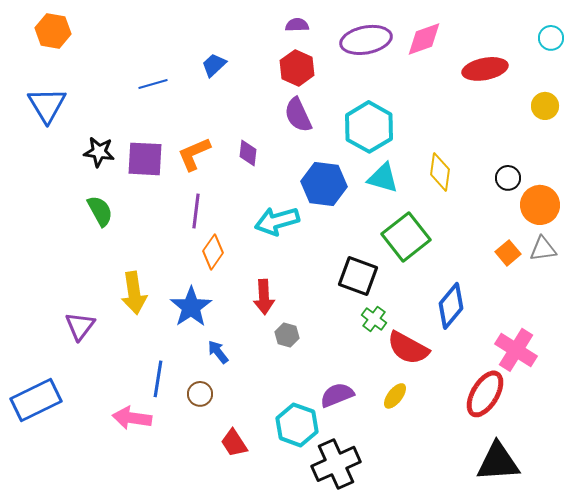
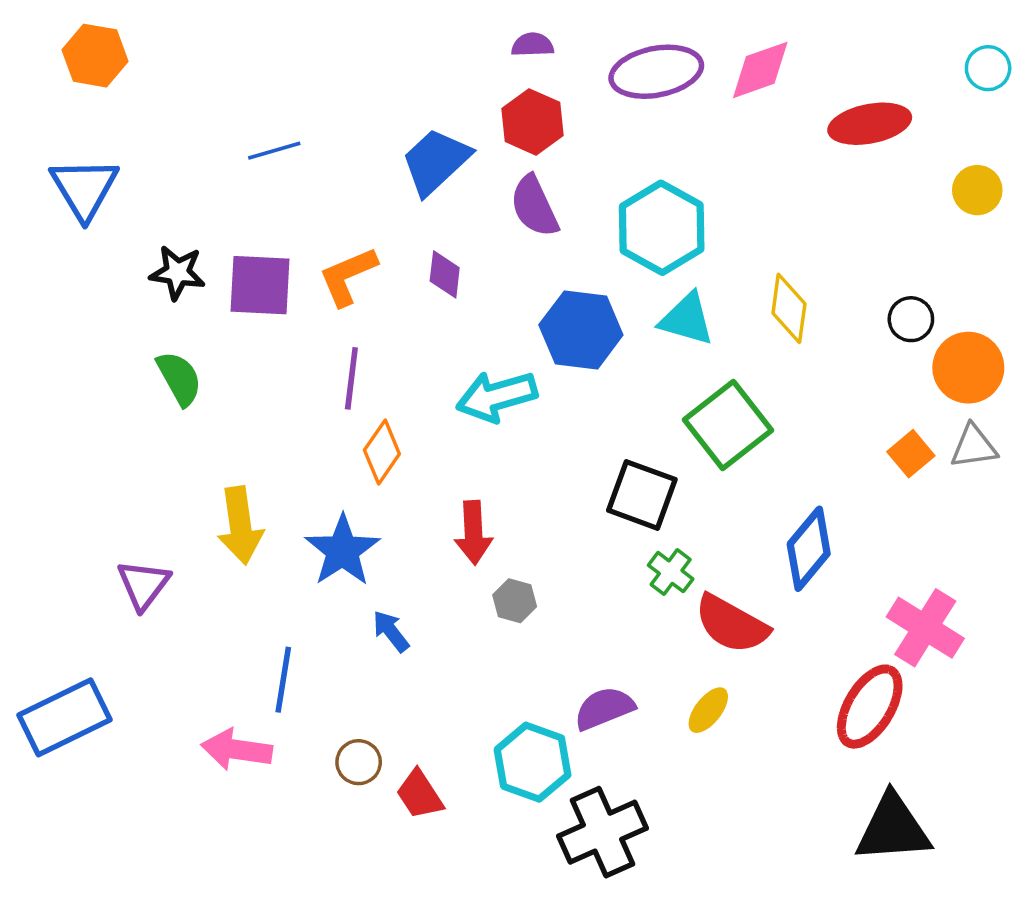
blue trapezoid: (214, 65) -> (436, 161), moved, size x1.6
brown circle: (200, 394) -> (359, 762), moved

